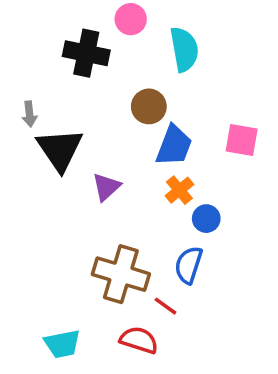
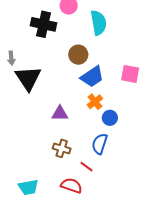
blue trapezoid: (174, 146) -> (92, 77), turned 35
purple triangle: (106, 187) -> (60, 113), moved, turned 42
brown cross: (121, 274) -> (62, 148), size x0.6

